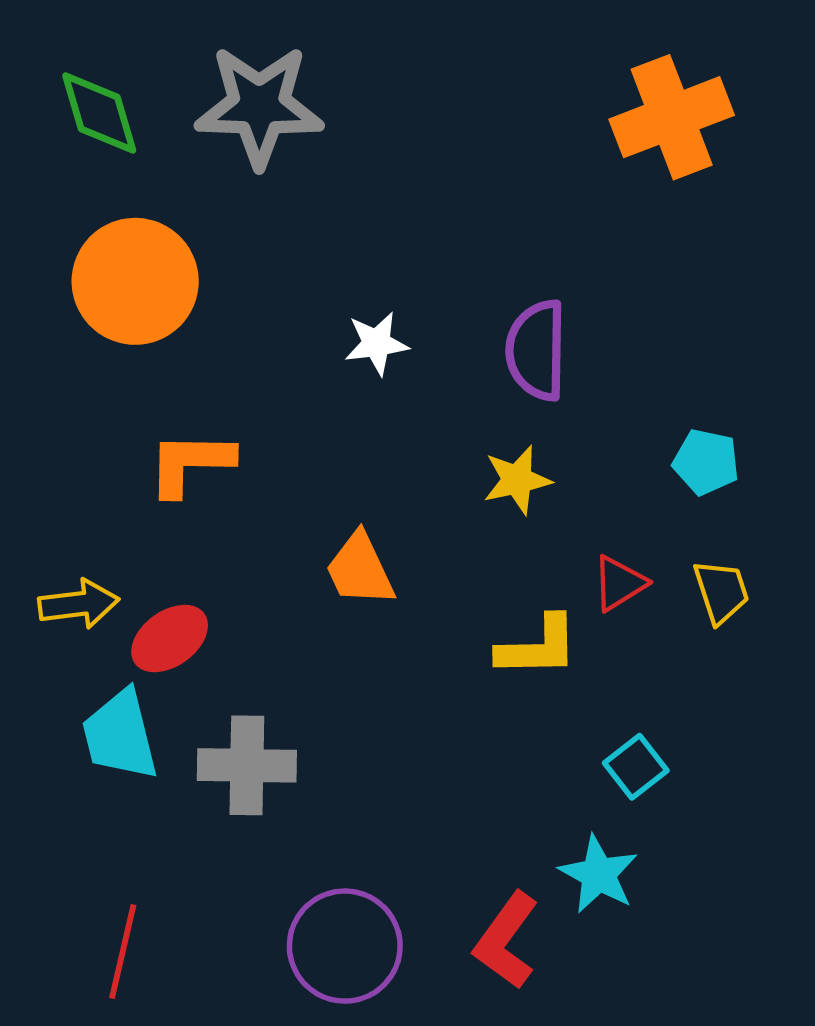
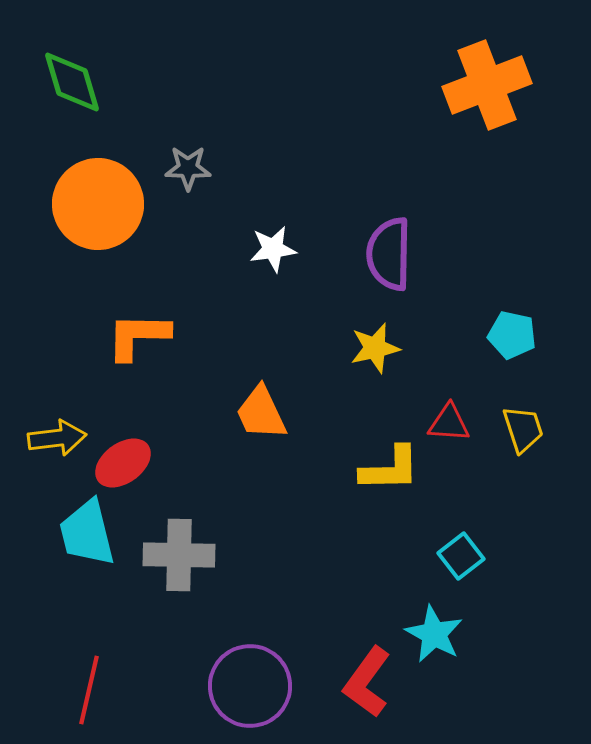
gray star: (259, 106) -> (188, 168), moved, size x0.5
red triangle: (619, 583) -> (449, 423), turned 36

